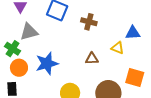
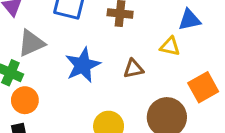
blue star: (47, 63) -> (83, 65), moved
orange square: (135, 78) -> (203, 87), turned -36

